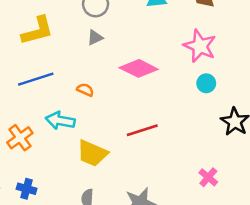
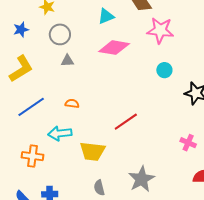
gray triangle: (95, 38) -> (67, 61), turned 40
pink star: (200, 46) -> (160, 30), moved
pink diamond: (139, 68) -> (114, 48), moved
orange cross: (20, 138) -> (33, 156), turned -30

